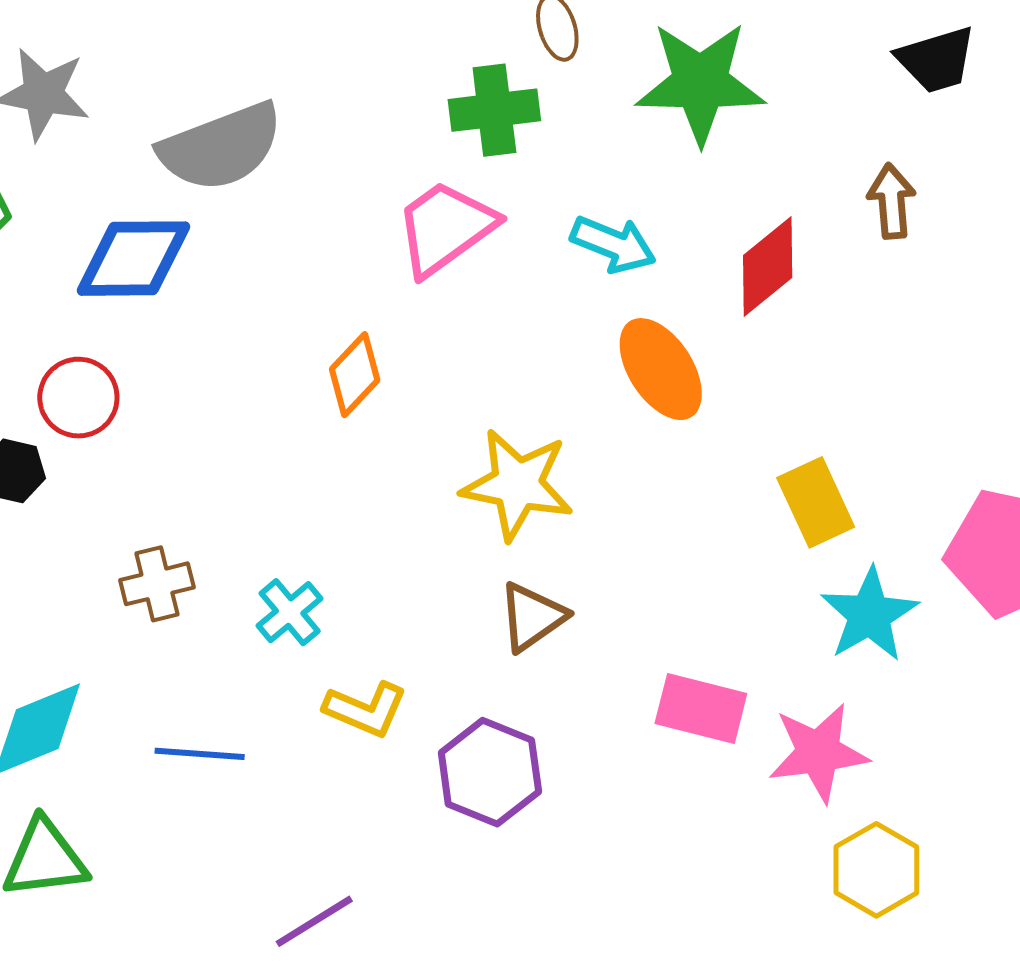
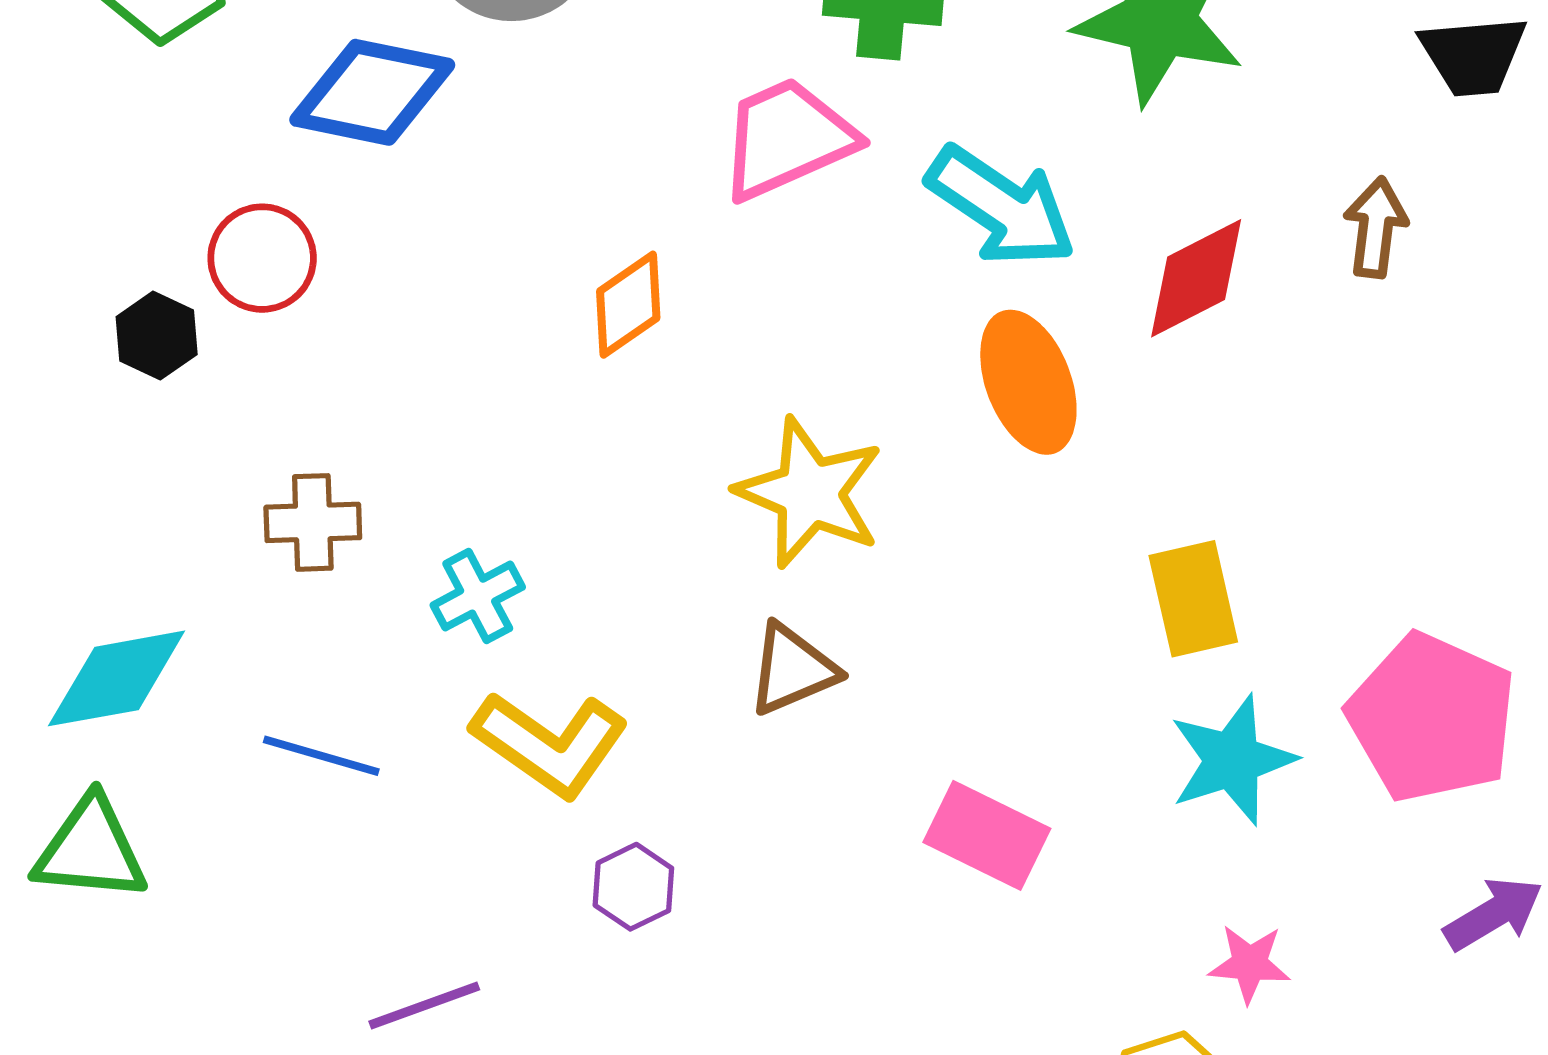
cyan arrow: (613, 244) -> (1001, 207), size x1.4
yellow L-shape: (366, 709) -> (550, 744), size x1.4
pink star: (818, 753) -> (1249, 964), moved, size x0.6
purple hexagon: (490, 772) -> (633, 887), moved, size x0.6

